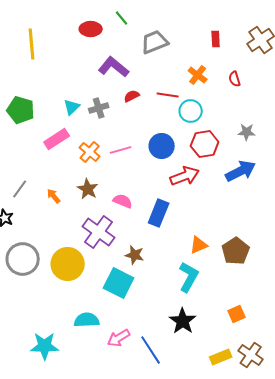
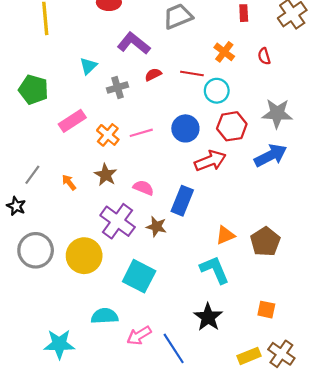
cyan triangle: (72, 107) -> (88, 66), moved
gray star: (247, 132) -> (277, 113), size x1.6
brown star: (135, 255) -> (156, 227), moved
cyan L-shape: (189, 277) -> (215, 270), turned -52
orange square: (237, 314) -> (266, 310), turned 36

